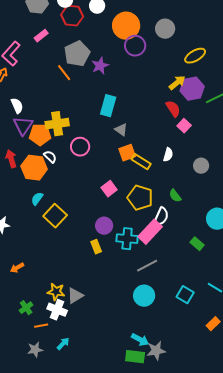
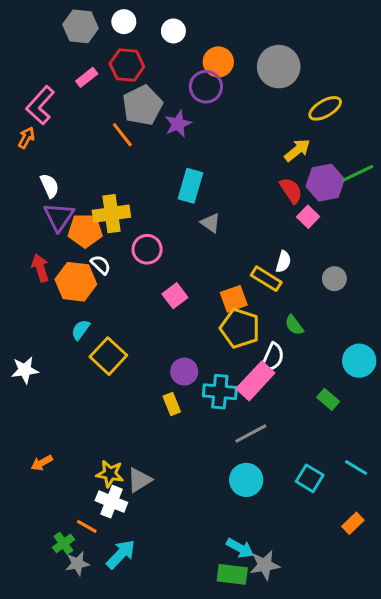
red hexagon: (72, 16) -> (127, 65), moved
orange circle: (126, 26) -> (218, 62), size x0.7
gray circle: (165, 29) -> (279, 67), size x1.4
purple circle: (135, 46) -> (206, 87), moved
purple hexagon: (192, 89) -> (325, 183), moved
orange square: (127, 153) -> (234, 299), moved
yellow rectangle: (141, 162) -> (266, 279), moved
pink square: (109, 189) -> (175, 296), moved
orange arrow: (17, 268) -> (42, 463), moved
green cross: (26, 308) -> (63, 543), moved
orange line: (41, 326) -> (87, 526), turned 40
cyan arrow: (63, 344) -> (121, 554), size x1.5

